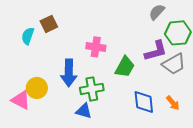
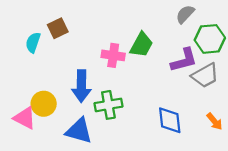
green trapezoid: (125, 67) -> (141, 45), moved
orange arrow: (173, 103) -> (215, 121), moved
blue triangle: (84, 111) -> (79, 131), moved, size x1.4

